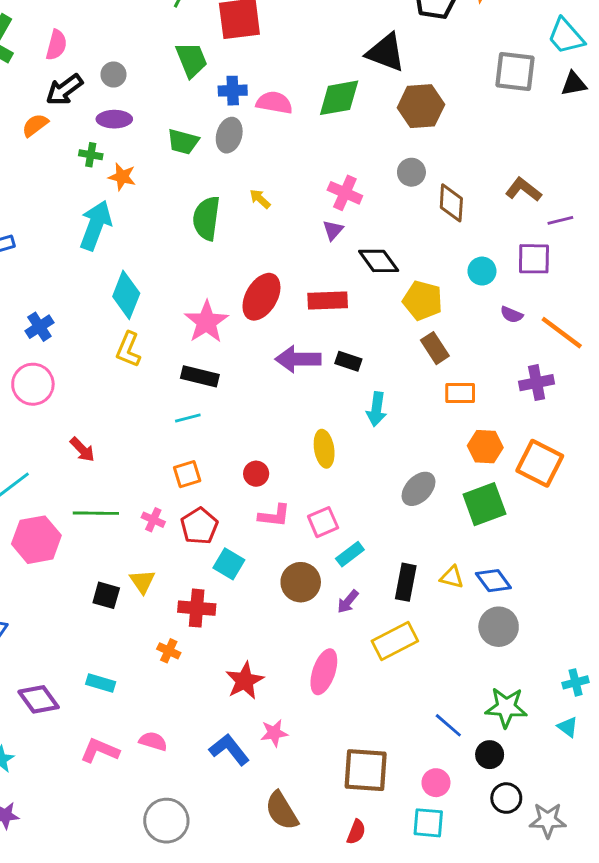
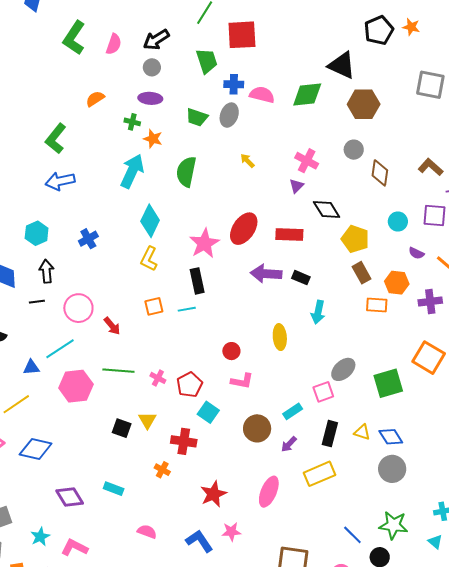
black arrow: (64, 90) -> (156, 40), moved
green semicircle: (206, 218) -> (186, 172), moved
black rectangle: (200, 376) -> (197, 281), turned 60
pink circle: (33, 384) -> (78, 308), moved
orange hexagon: (485, 447) -> (397, 283), moved
orange square: (187, 474) -> (154, 306), moved
pink square: (323, 522) -> (323, 392), moved
pink L-shape: (100, 751) -> (74, 548), moved

